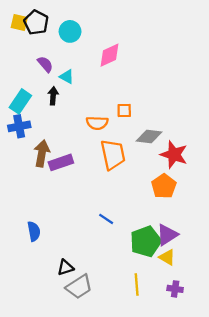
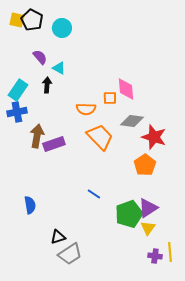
pink diamond: (110, 55) -> (126, 89), moved, turned -70
orange trapezoid: (113, 155) -> (100, 137), turned -32
yellow triangle: (167, 257) -> (148, 228), turned 35
yellow line: (137, 284) -> (170, 252), moved

